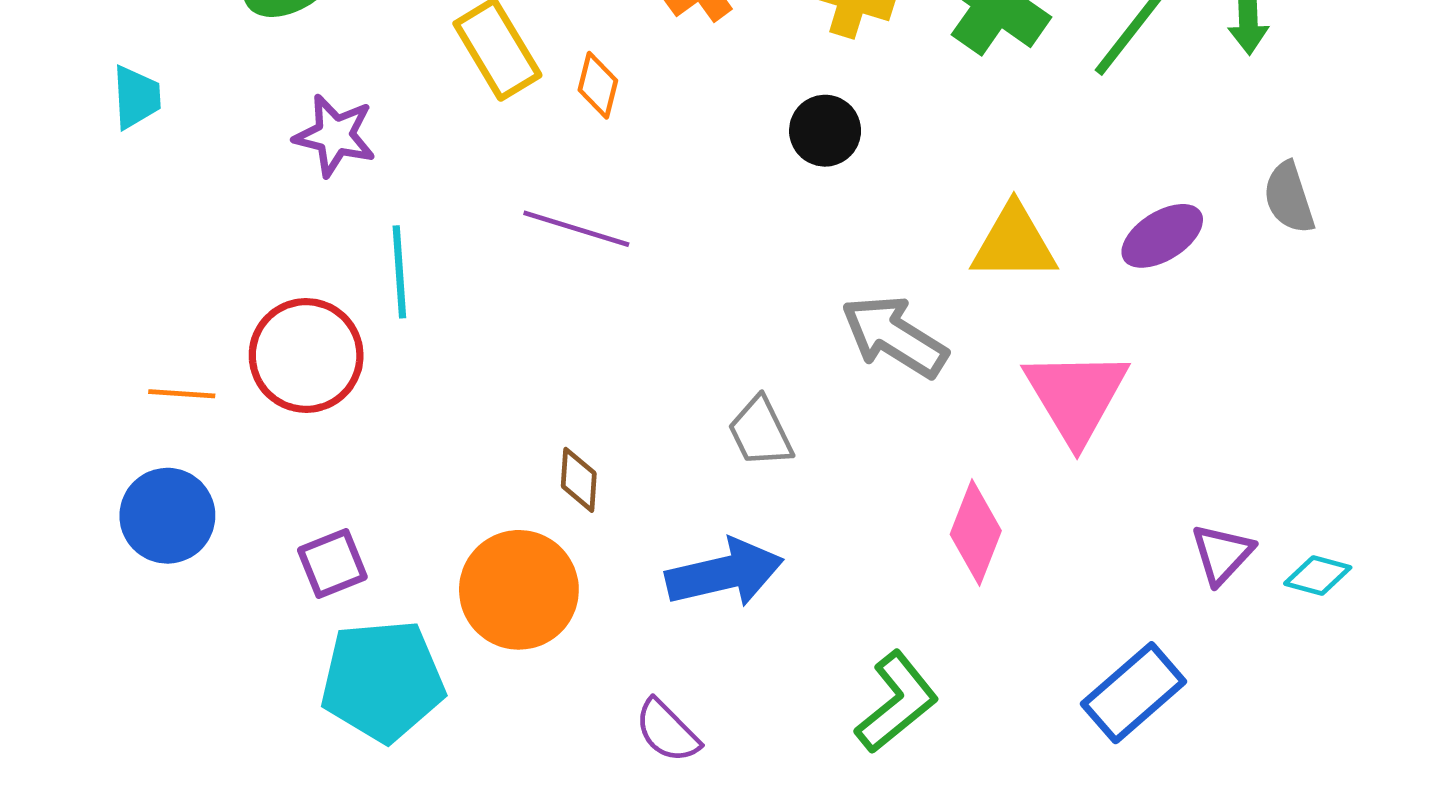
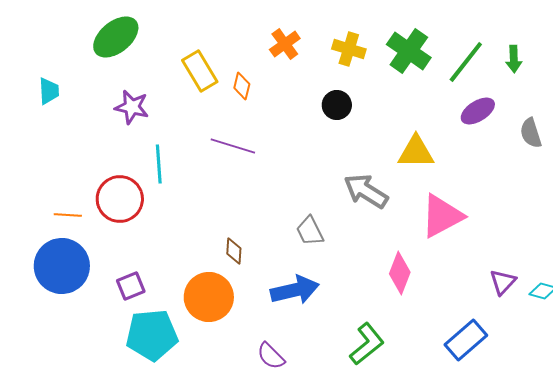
purple ellipse: (1162, 236) -> (478, 111), moved
pink triangle: (1076, 396) -> (442, 216), turned 33
blue circle: (167, 516) -> (62, 266), size x1.4

